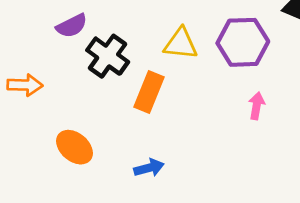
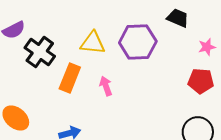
pink arrow: (257, 106) -> (106, 86), moved, turned -30

